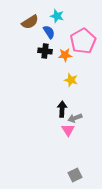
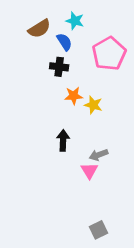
orange star: (65, 55) -> (74, 96), moved
black arrow: (62, 109) -> (63, 140), moved

